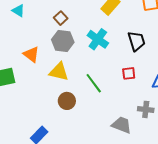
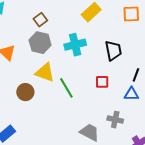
cyan cross: (98, 39) -> (75, 45), turned 35
yellow triangle: (59, 72) -> (45, 72), moved
brown circle: (67, 101) -> (25, 92), moved

